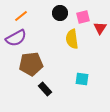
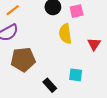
red triangle: (100, 28) -> (94, 44), moved
black rectangle: (45, 89) -> (50, 85), moved

